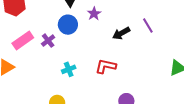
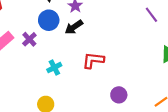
purple line: (148, 25) -> (151, 15), moved
black arrow: (121, 33) -> (74, 27), moved

